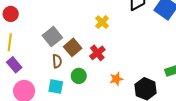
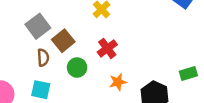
red cross: (97, 53) -> (107, 48), moved
green circle: (79, 76) -> (77, 68), moved

